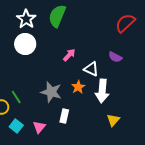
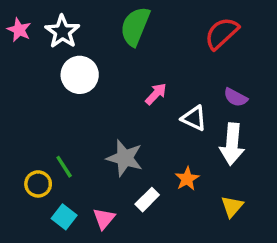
white star: (26, 19) -> (62, 32), moved
red semicircle: (125, 23) -> (222, 33), moved
orange star: (78, 87) -> (187, 179), moved
white arrow: (102, 91) -> (232, 144), moved
white rectangle: (64, 116) -> (147, 200), turned 32

